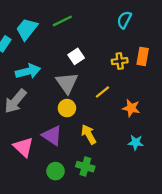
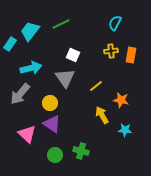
white square: (76, 56) -> (73, 55), turned -32
yellow cross: (120, 61) -> (111, 51), moved
yellow circle: (67, 108) -> (50, 103), moved
yellow arrow: (89, 134) -> (102, 115), moved

